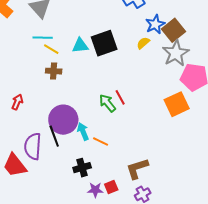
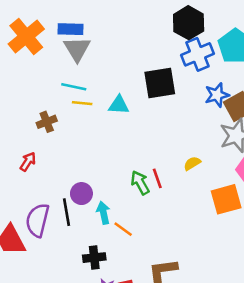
black square: (104, 43) -> (160, 83), moved
yellow semicircle: (143, 43) -> (192, 163), moved
yellow line: (51, 49) -> (82, 103), turned -35
brown cross: (54, 71) -> (47, 122), moved, turned -35
purple circle: (63, 120) -> (81, 194), size x0.6

